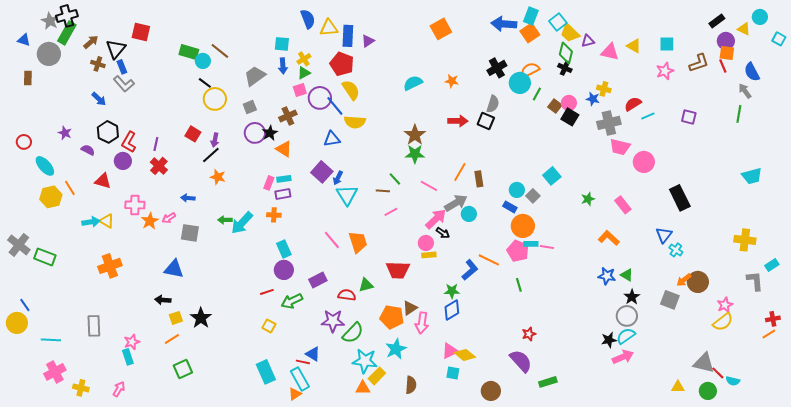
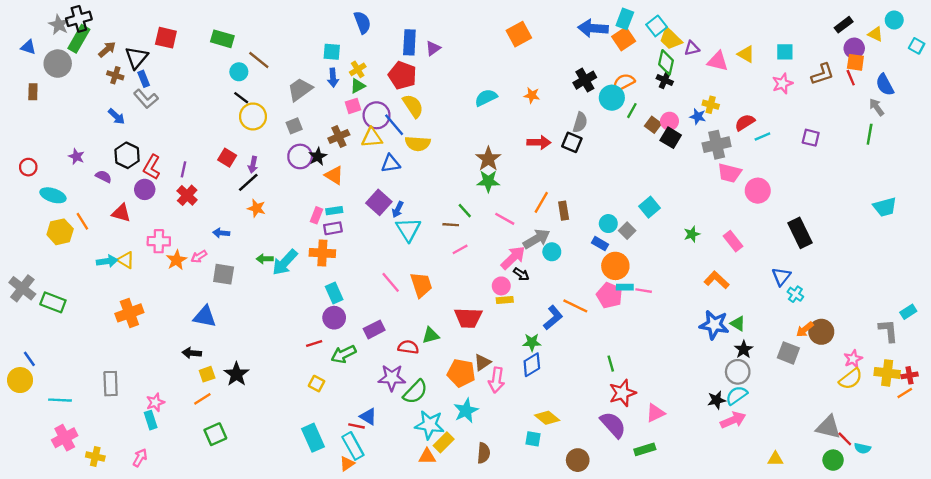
yellow triangle: (329, 28) -> (372, 138), moved
green rectangle: (189, 52) -> (222, 39), moved
cyan ellipse: (45, 166) -> (53, 195), turned -30
orange cross: (274, 215) -> (322, 253), size x1.5
yellow cross: (745, 240) -> (887, 373), moved
blue star: (607, 276) -> (714, 325), size x1.4
green line: (519, 285) -> (611, 364), moved
red star: (529, 334) -> (622, 393), size x1.6
pink triangle: (450, 351) -> (655, 413), moved
yellow triangle: (678, 387) -> (775, 459), moved

